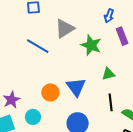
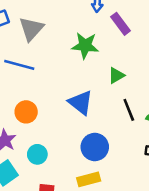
gray triangle: (65, 29) -> (31, 29), moved
orange circle: (50, 93) -> (26, 112), moved

